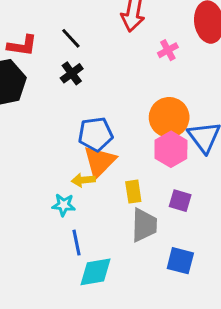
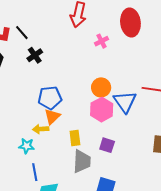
black line: (71, 38) -> (22, 33), moved
orange circle: (169, 117) -> (101, 87), size x0.7
orange triangle: (100, 161) -> (52, 117), size x0.7

